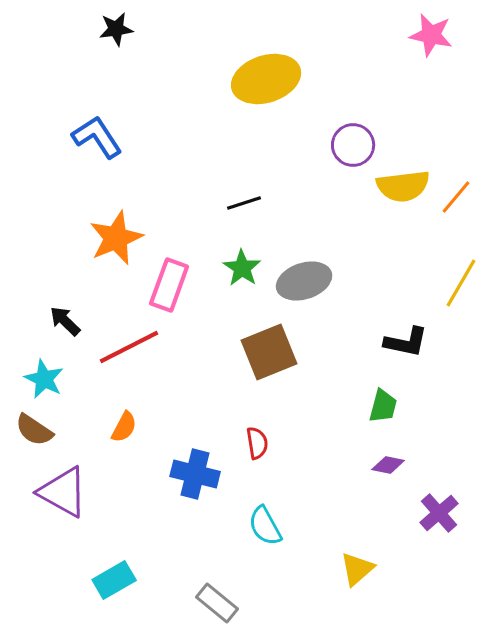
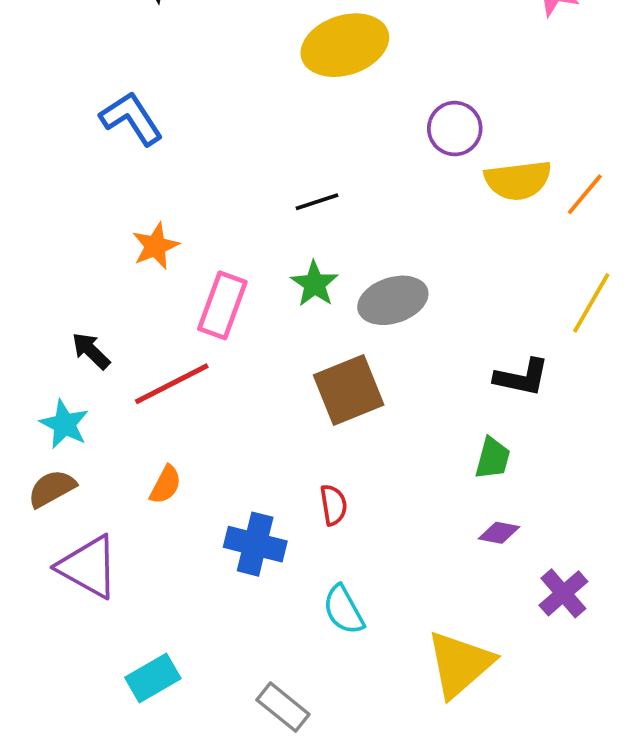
orange star: (116, 238) -> (155, 246), size x0.7
brown semicircle: (34, 430) -> (52, 489), turned 117
yellow triangle: (357, 569) -> (460, 664), size x1.6

